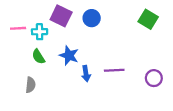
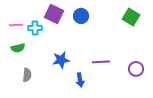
blue star: (69, 55) -> (61, 60), moved, turned -30
green semicircle: (38, 57) -> (18, 48), moved, turned -72
blue arrow: (86, 74) -> (80, 80), moved

